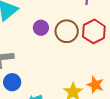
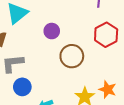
brown circle: (67, 31) -> (72, 56), moved

